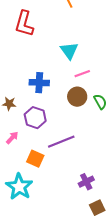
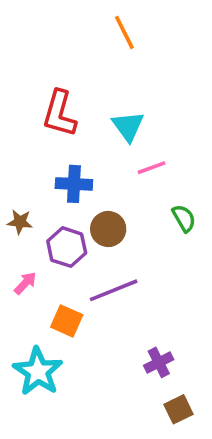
red L-shape: (24, 24) -> (59, 114), moved
brown circle: (77, 97) -> (108, 229), moved

